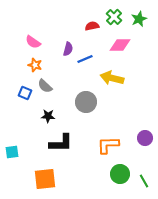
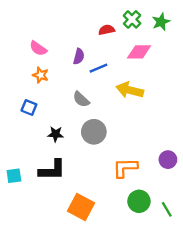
gray semicircle: (45, 86) -> (81, 99), moved
gray circle: (86, 102) -> (94, 132), moved
black L-shape: (61, 143) -> (52, 170), moved
orange square: (45, 179) -> (81, 207), moved, turned 35

